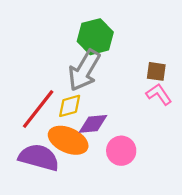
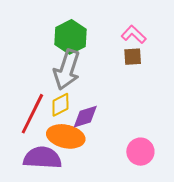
pink L-shape: (159, 94) -> (134, 34), moved
pink circle: (121, 151) -> (140, 152), moved

